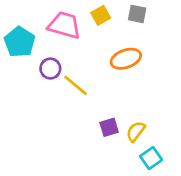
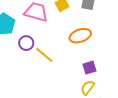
purple square: (109, 127) -> (89, 68), moved

